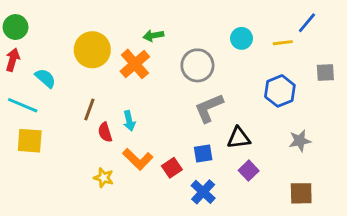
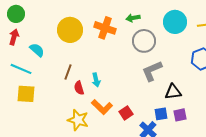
green arrow: (153, 36) -> (133, 18), moved
cyan circle: (242, 38) -> (175, 22), size x1.5
orange cross: (135, 64) -> (105, 28), moved, turned -30
blue square: (203, 154) -> (161, 114), moved
purple square: (249, 171) -> (180, 115), turned 32
yellow star: (104, 178) -> (78, 120), size x1.5

